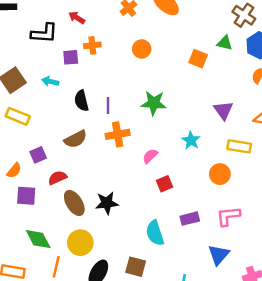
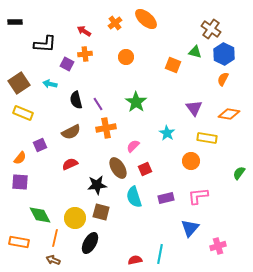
red arrow: (77, 18) -> (84, 31), moved
purple square: (71, 57) -> (67, 64), turned 32
green star: (154, 103) -> (136, 102), turned 30
purple line: (108, 105) -> (98, 104), turned -32
red semicircle: (57, 178) -> (70, 164), moved
purple square: (26, 196) -> (20, 182), moved
brown ellipse: (74, 203) -> (118, 168), moved
cyan semicircle: (155, 233) -> (134, 197), moved
brown square: (136, 267) -> (101, 212), moved

